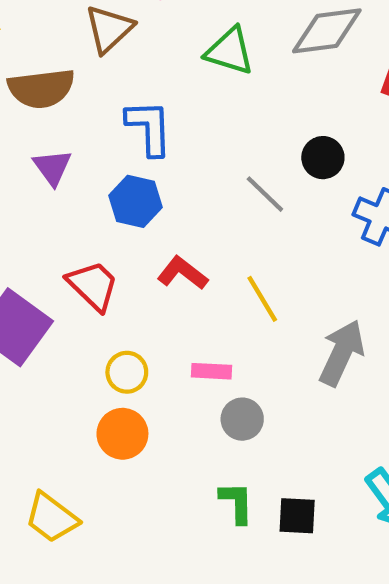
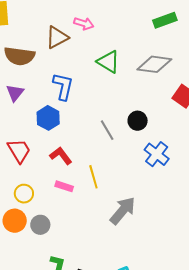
pink rectangle: (212, 371) -> (64, 186), moved
gray circle: (242, 419) -> (40, 225), moved

